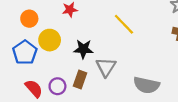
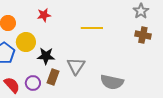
yellow line: (124, 24) -> (92, 28), turned -45
black star: (83, 49) -> (46, 56), moved

